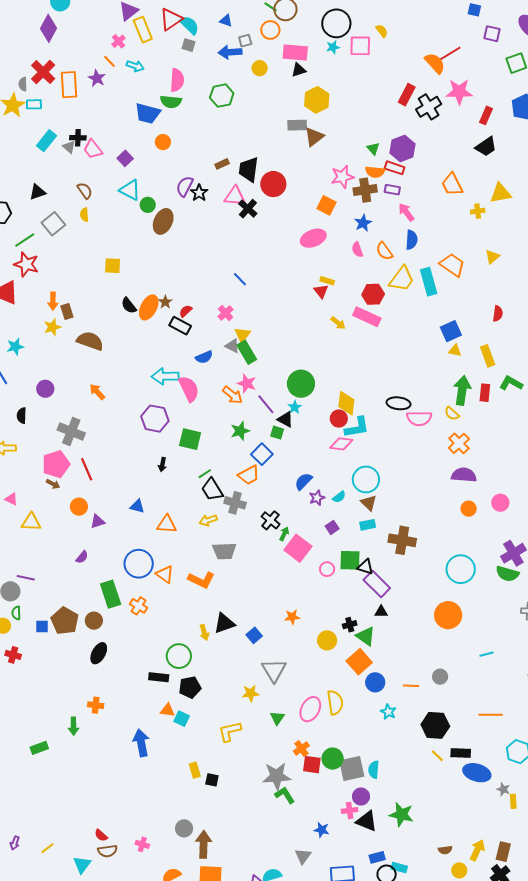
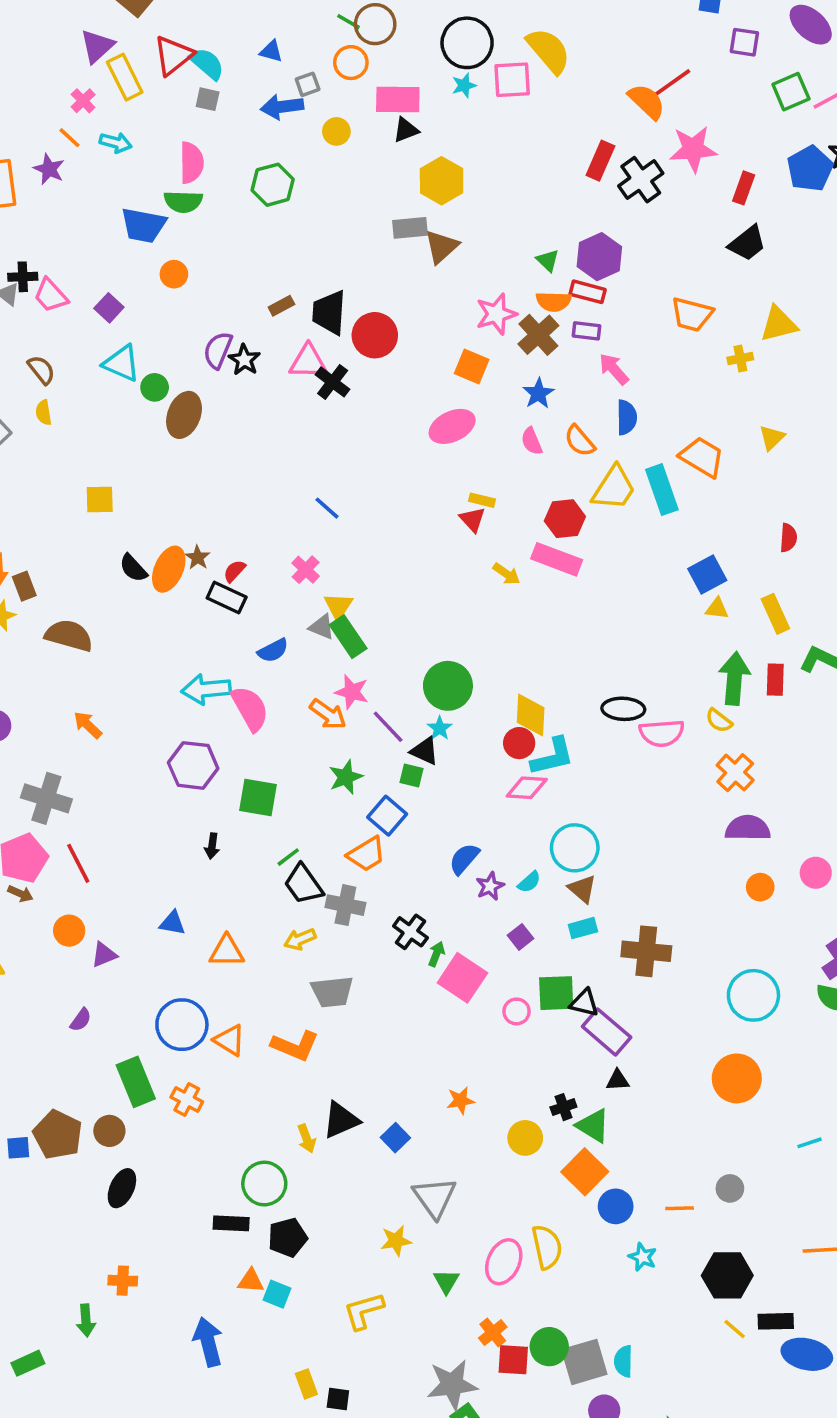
yellow semicircle: (382, 31) -> (549, 51), size x2.0
orange trapezoid: (452, 184) -> (692, 314), turned -45
brown cross: (365, 190) -> (538, 335), turned -30

